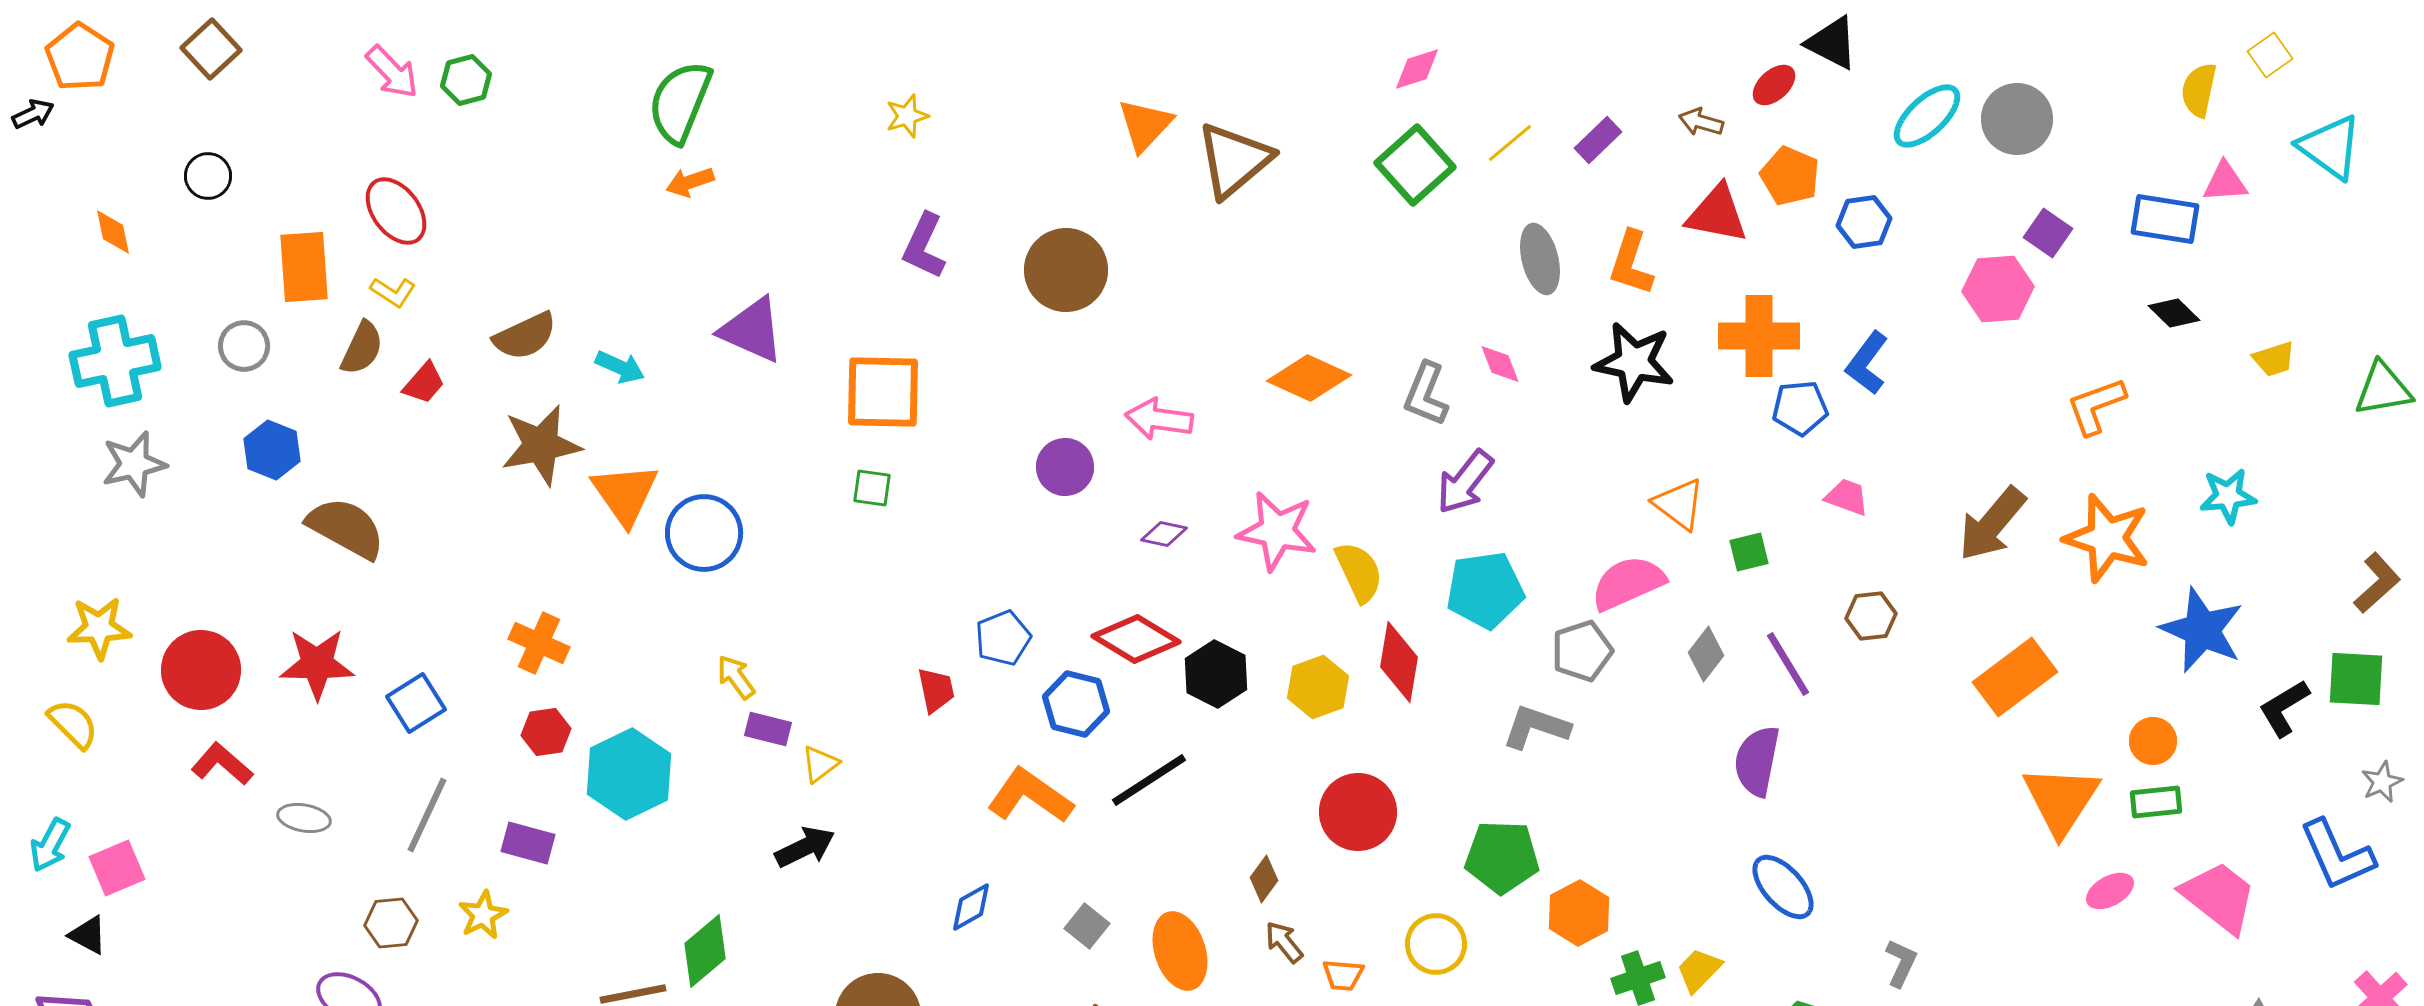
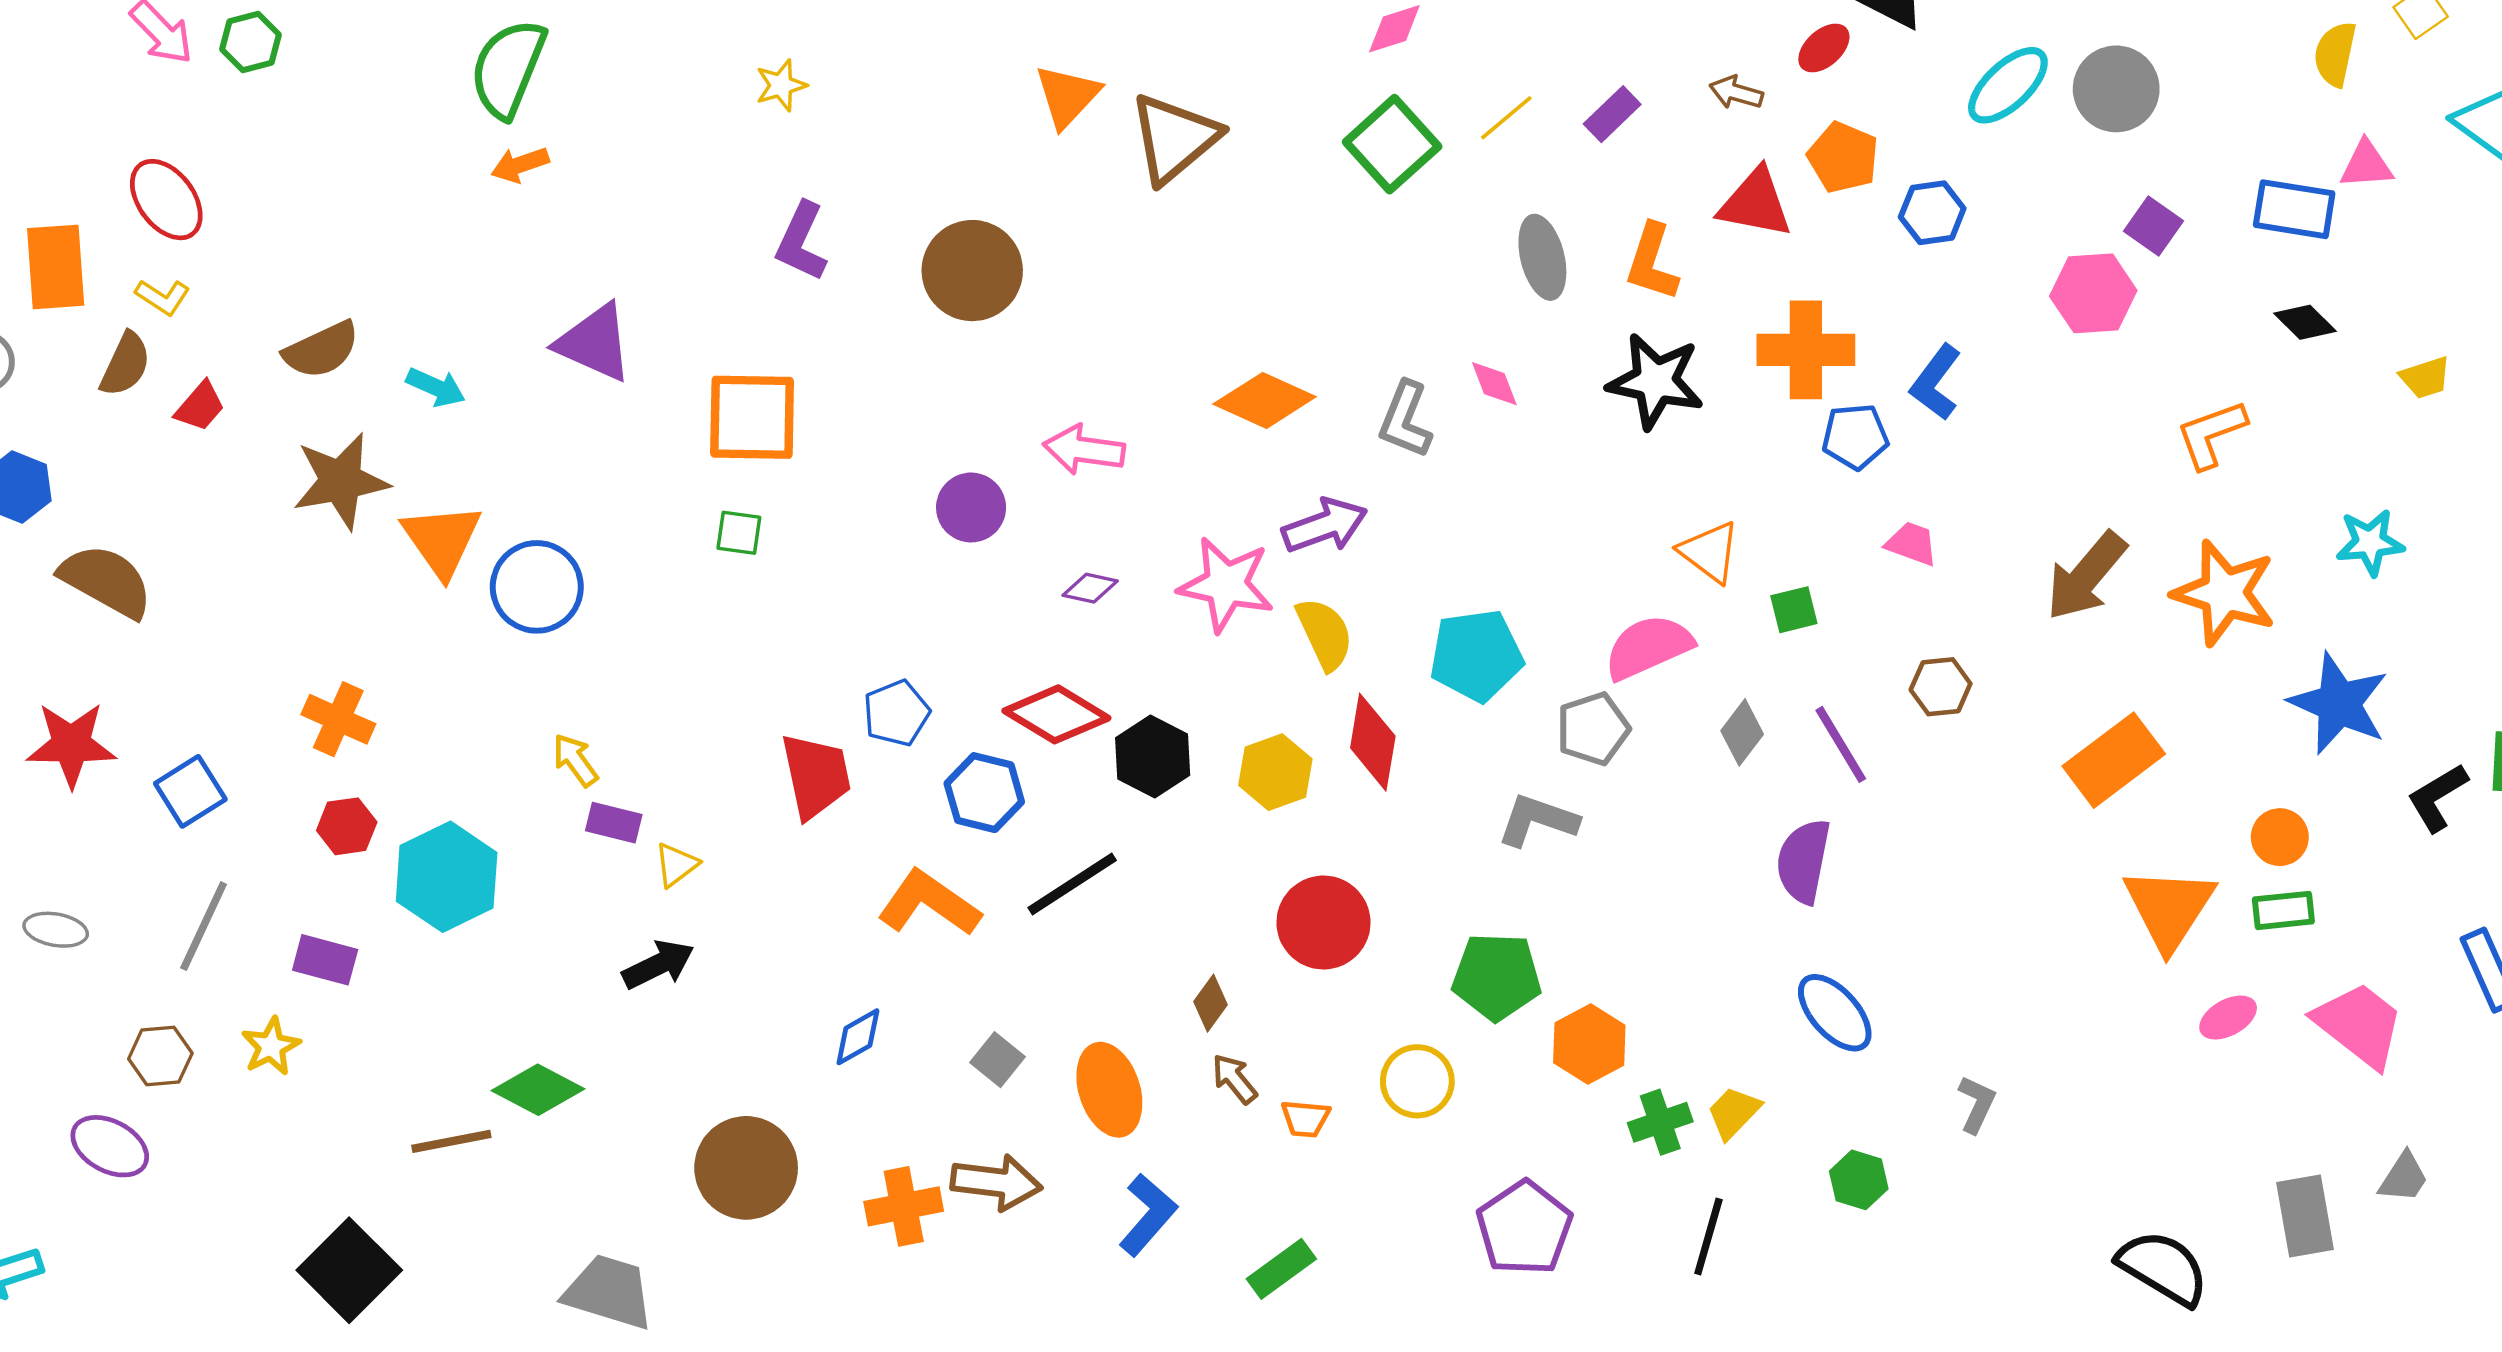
purple arrow: (1465, 482) -> (1325, 526), moved, turned -148
red trapezoid: (936, 690) -> (816, 776), size x1.6
green diamond: (705, 951) -> (538, 1090), turned 68

